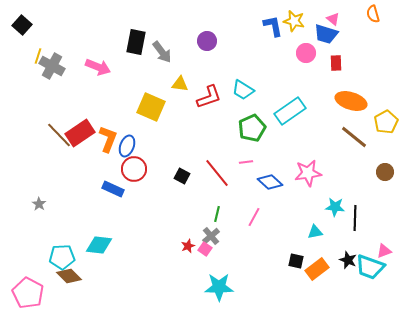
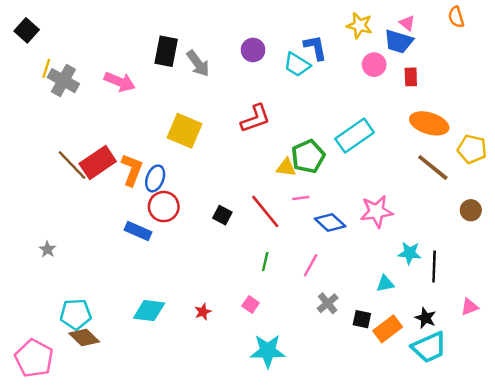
blue L-shape: (273, 26) -> (315, 48), moved
yellow triangle: (180, 84) -> (286, 167), moved
cyan trapezoid: (243, 90) -> (297, 65), moved
yellow pentagon: (386, 122) -> (472, 149), turned -30
gray cross: (211, 236) -> (328, 303), moved
cyan diamond: (99, 245) -> (149, 311), moved
red star: (188, 246) -> (203, 312), moved
cyan trapezoid: (370, 267) -> (429, 347), moved, turned -44

